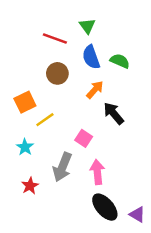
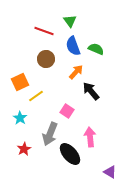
pink arrow: (97, 172) -> (90, 137), moved
black ellipse: (105, 207) -> (70, 154), moved

